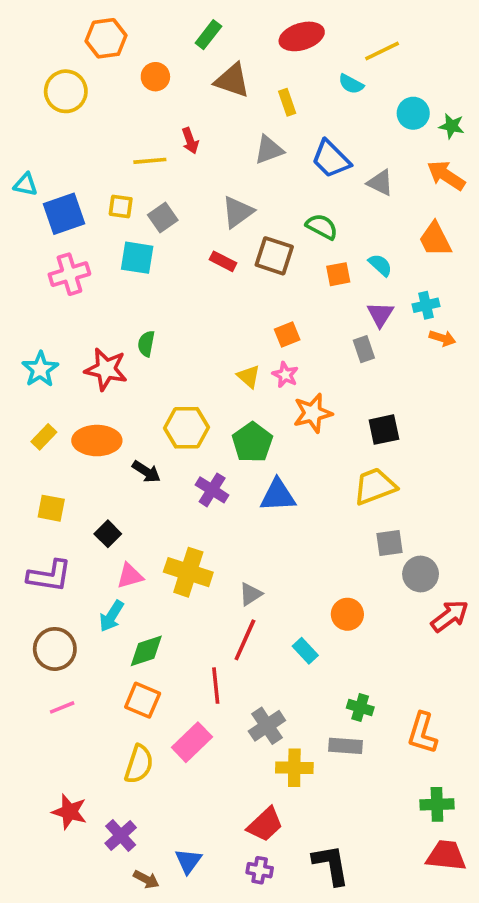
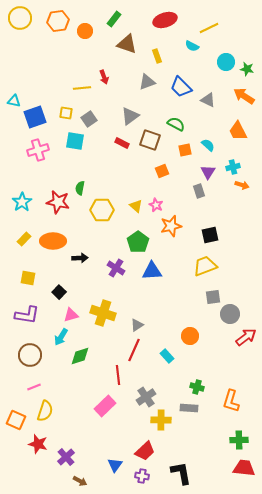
orange circle: (155, 77) -> (85, 31), moved
yellow circle: (66, 91) -> (20, 18), moved
orange square: (287, 334) -> (162, 171), moved
yellow hexagon: (186, 428) -> (102, 210), moved
black arrow: (146, 472) -> (80, 258), turned -35
orange square: (143, 700) -> (16, 420), moved
yellow semicircle: (139, 764) -> (45, 411), moved
blue triangle: (188, 861) -> (115, 465), moved

